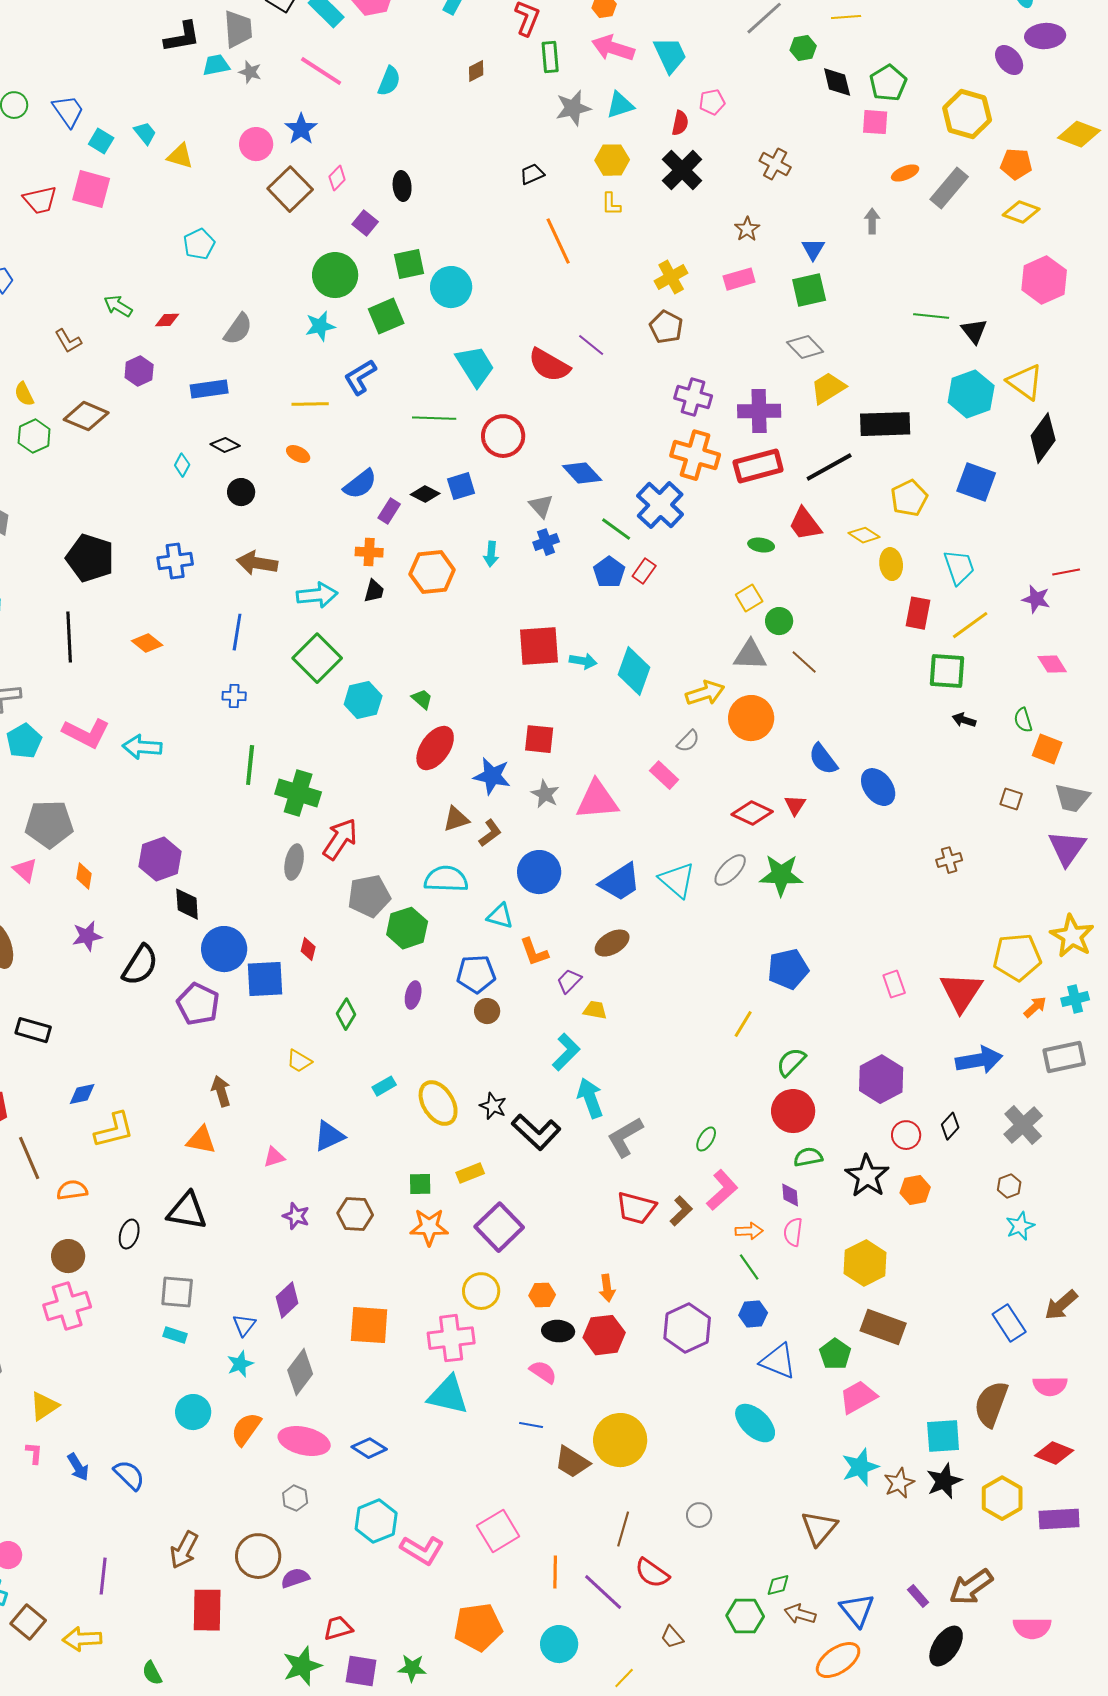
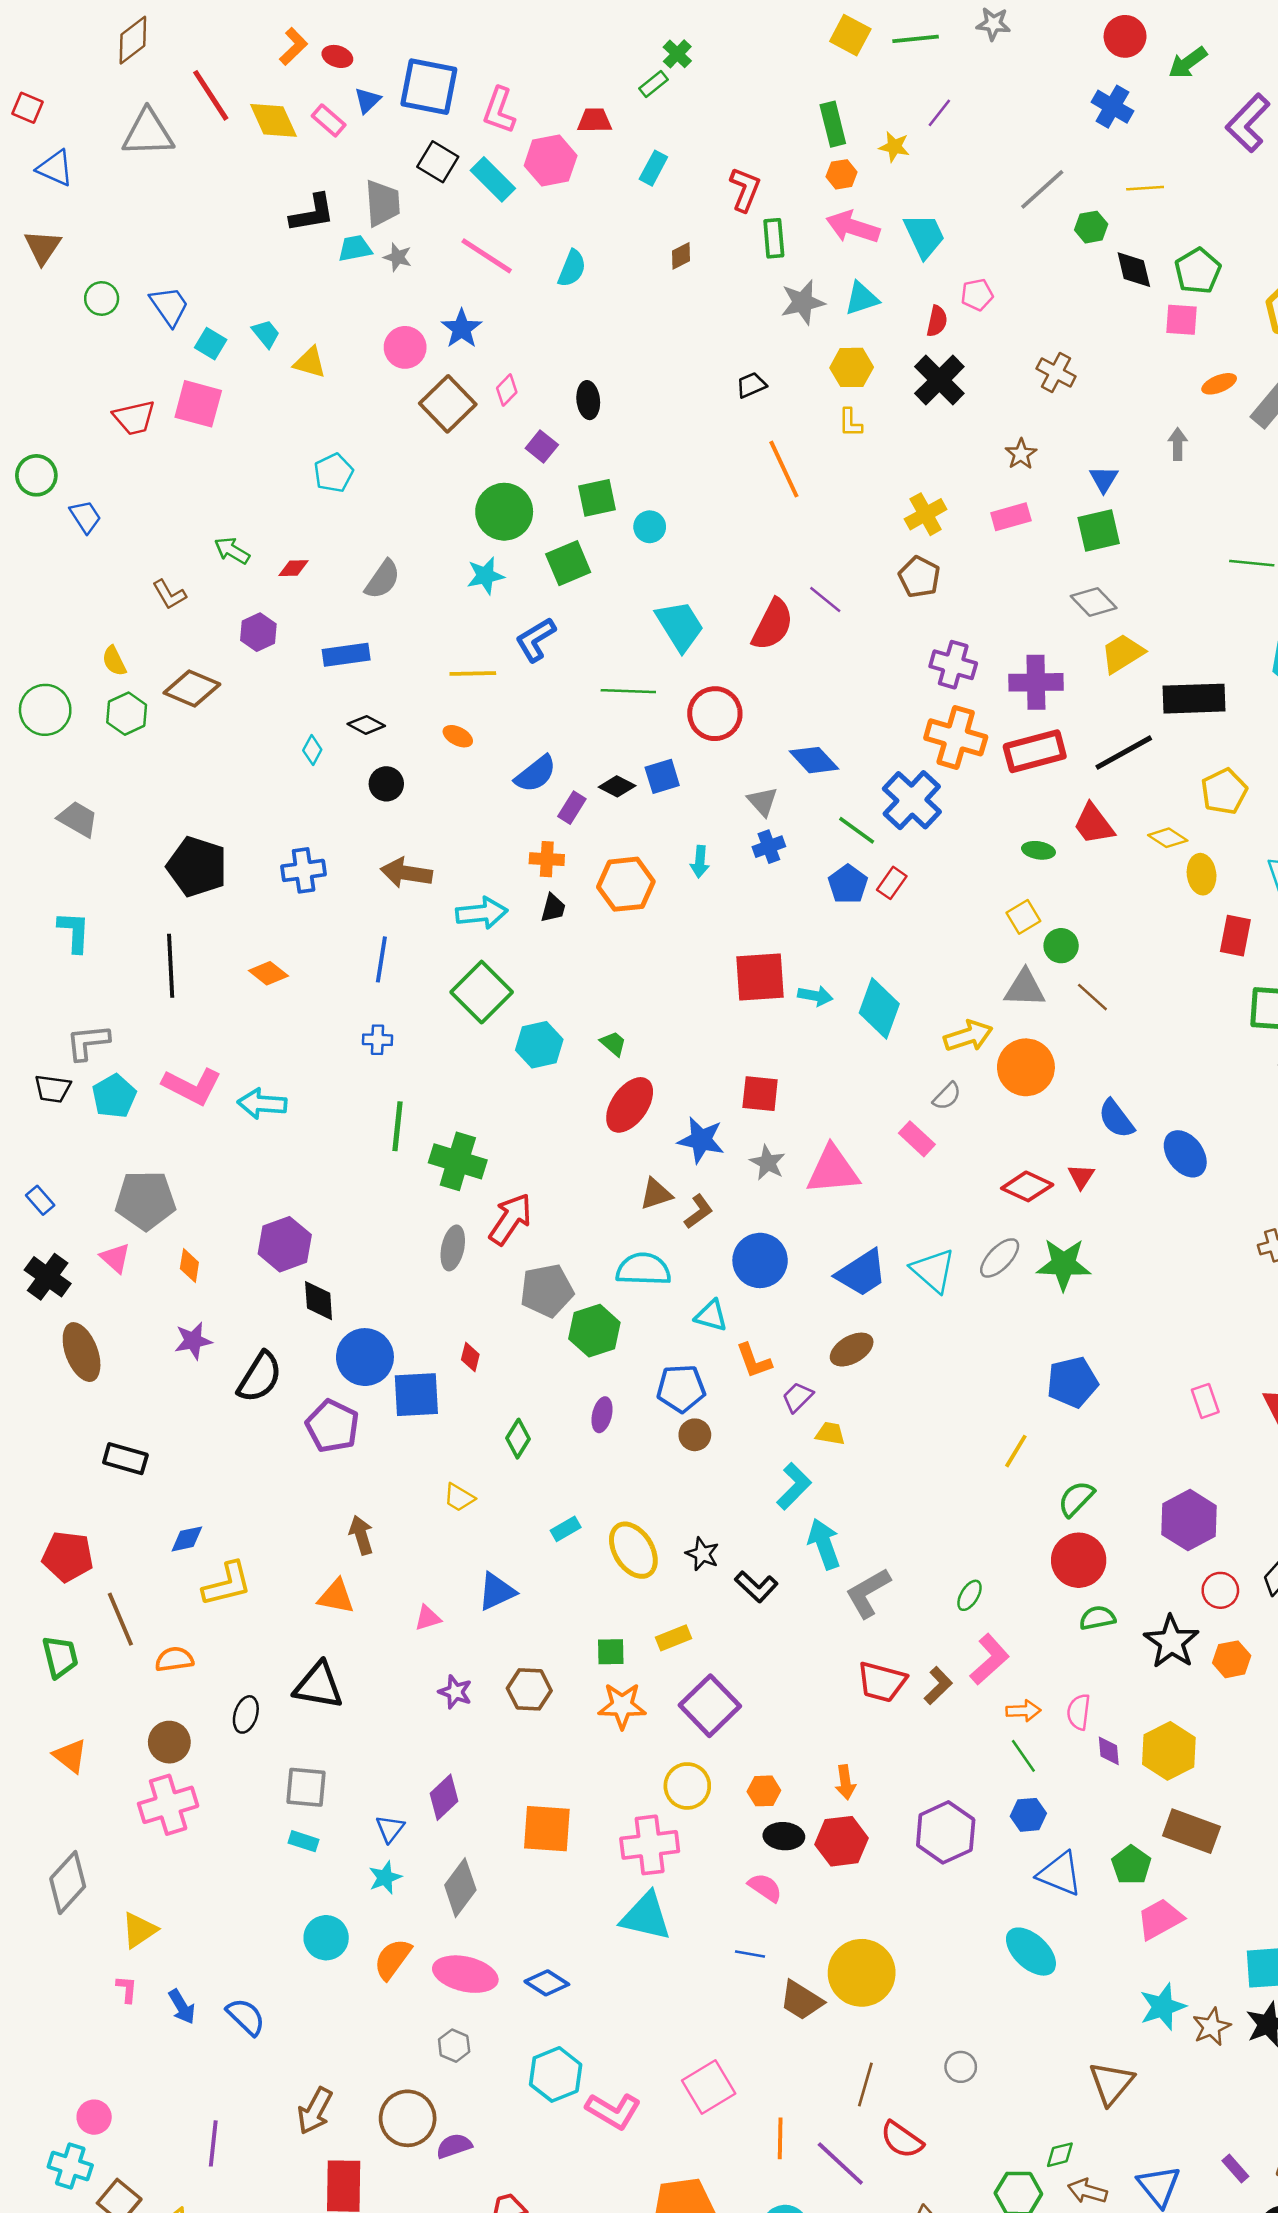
cyan circle: (451, 287) -> (650, 527), size x0.6
red semicircle: (549, 365) -> (773, 625), turned -93
black L-shape: (536, 1132) -> (756, 1587), size x0.7
purple diamond: (790, 1195) -> (1109, 1751), moved

